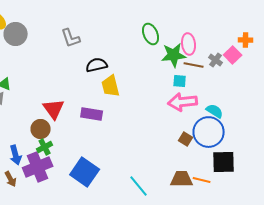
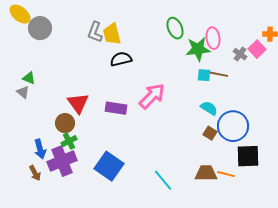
gray L-shape: (71, 38) -> (95, 32), turned 40
brown line: (194, 65) -> (218, 74), moved
yellow trapezoid: (111, 86) -> (112, 34), moved
pink arrow: (183, 102) -> (152, 96), moved, turned 140
cyan semicircle: (215, 111) -> (209, 108), moved

